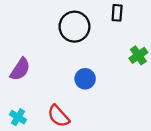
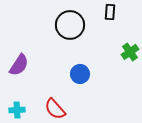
cyan cross: (18, 117) -> (17, 110), turned -35

